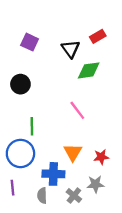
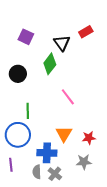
green diamond: (89, 70) -> (50, 64), moved, turned -45
gray cross: (74, 196) -> (55, 174), moved

